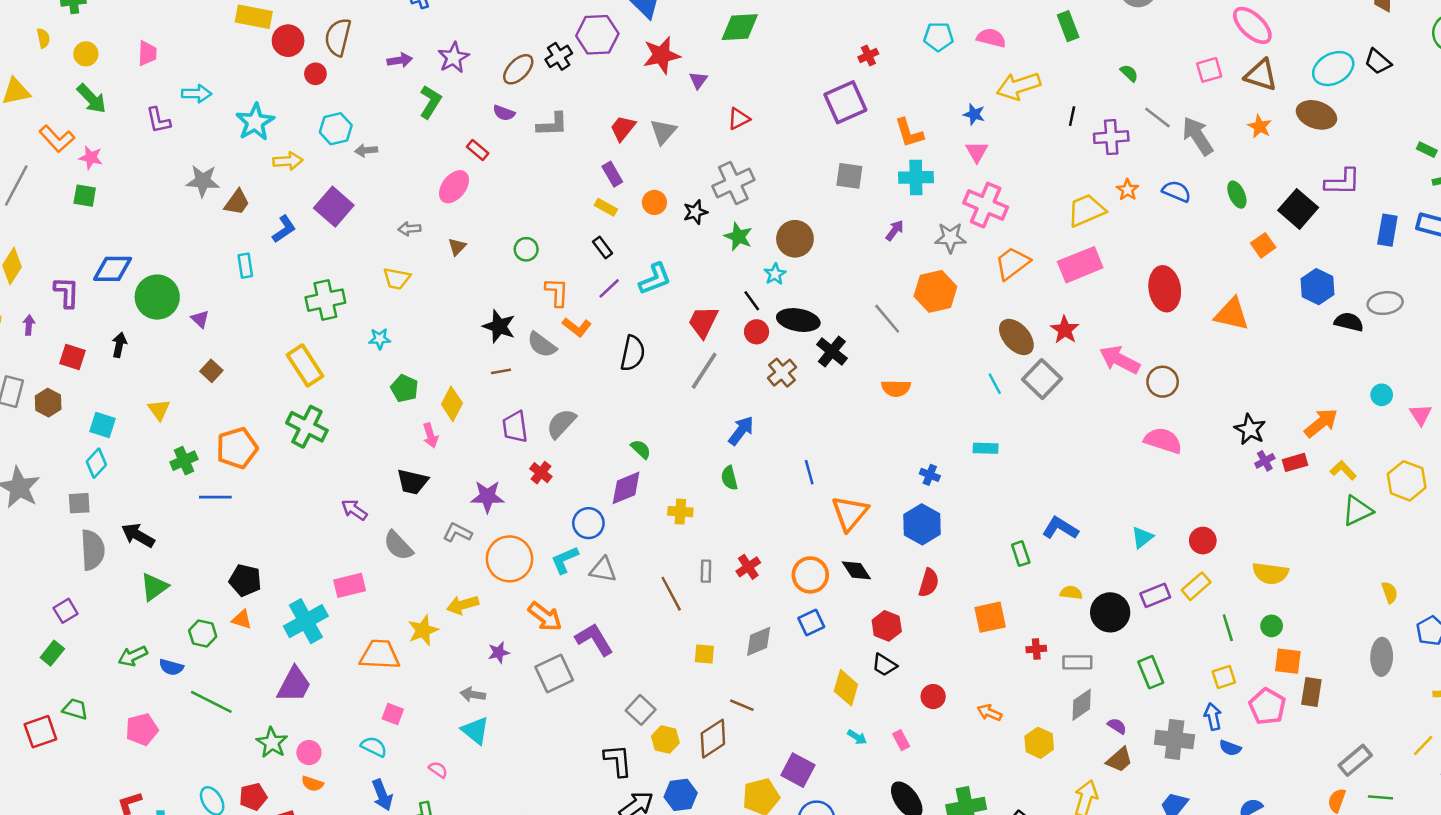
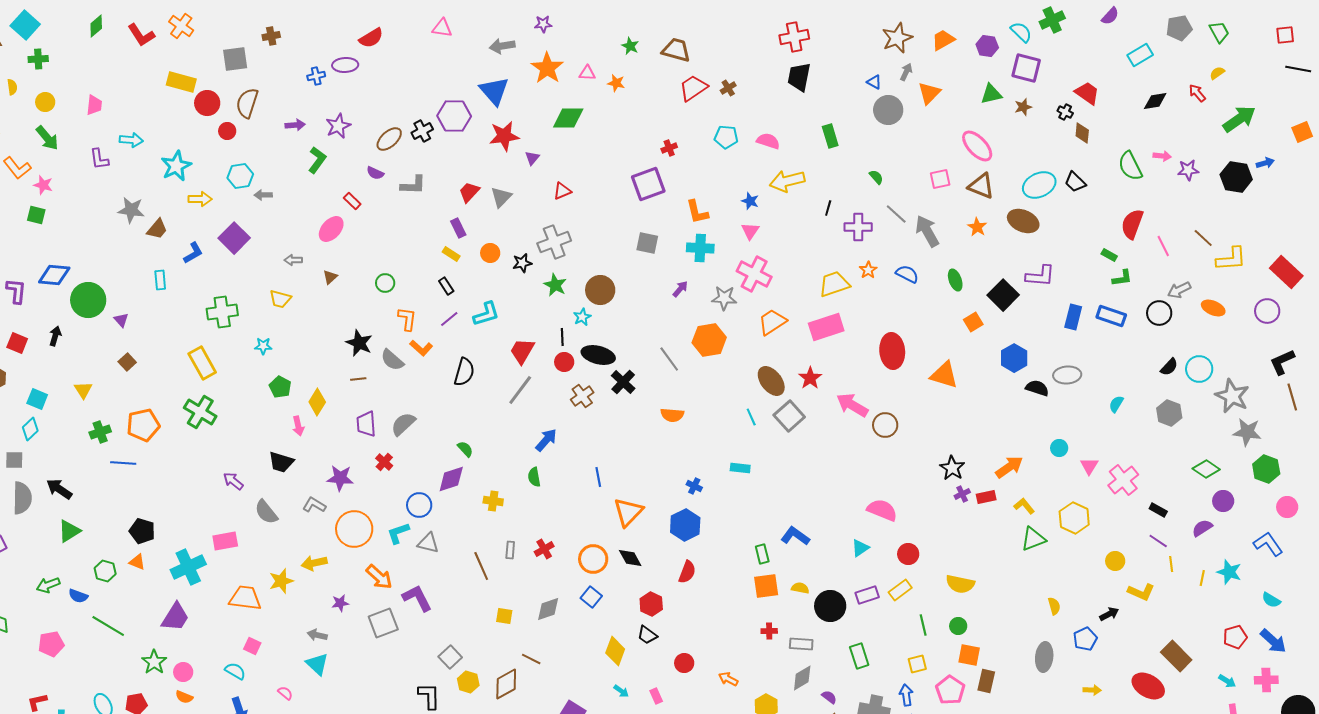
black line: (752, 301) -> (562, 337), turned 30
pink semicircle: (1163, 441) -> (882, 510), moved
orange square: (990, 617) -> (766, 586), moved
blue square: (811, 623) -> (591, 597), turned -30

